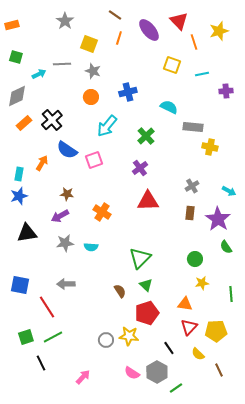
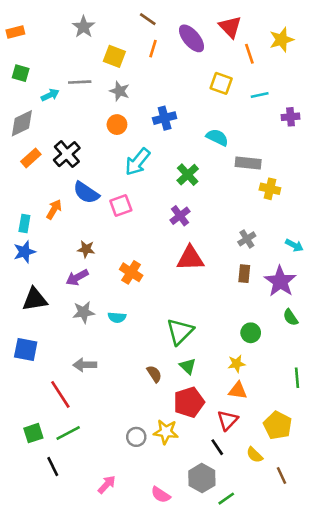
yellow star: (202, 283) -> (237, 364), moved
blue square: (20, 285) -> (26, 349), moved
red triangle: (189, 327) -> (228, 420), moved
yellow pentagon: (216, 331) -> (278, 425), turned 30
pink semicircle: (132, 373) -> (161, 495), moved

